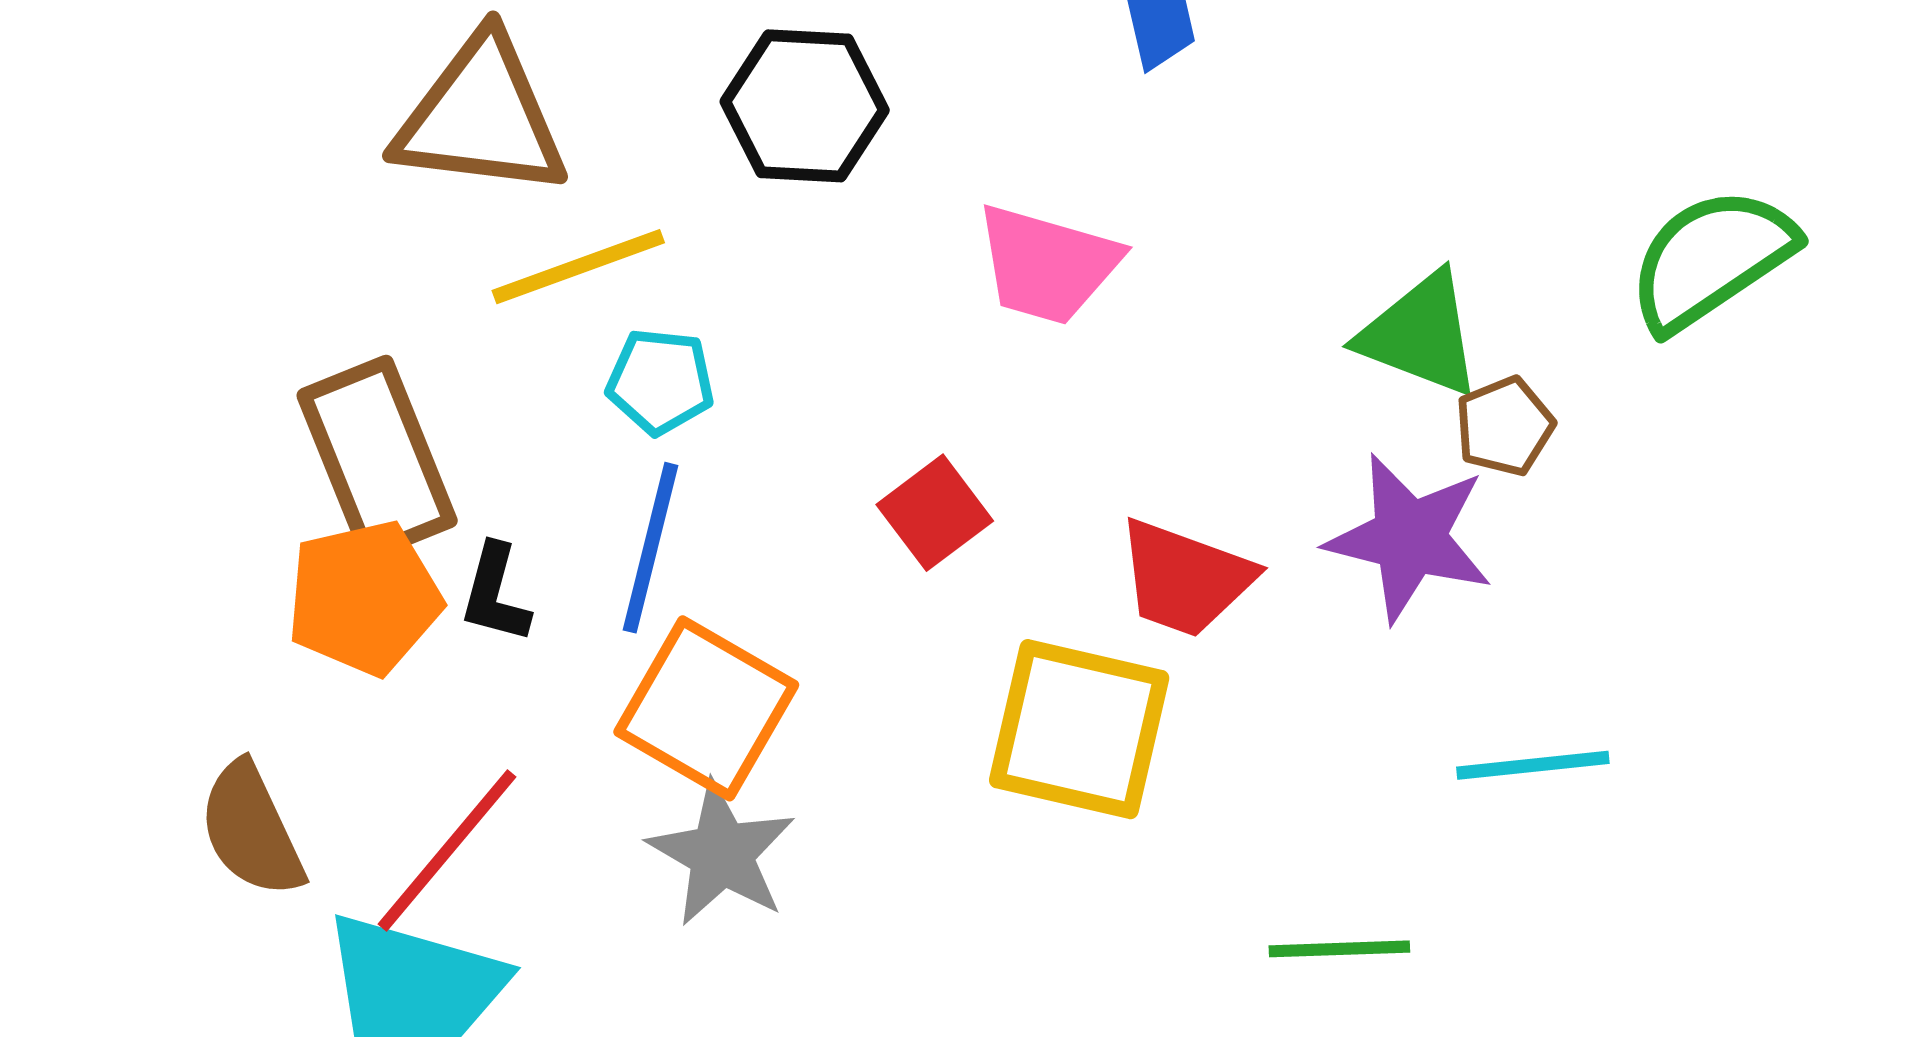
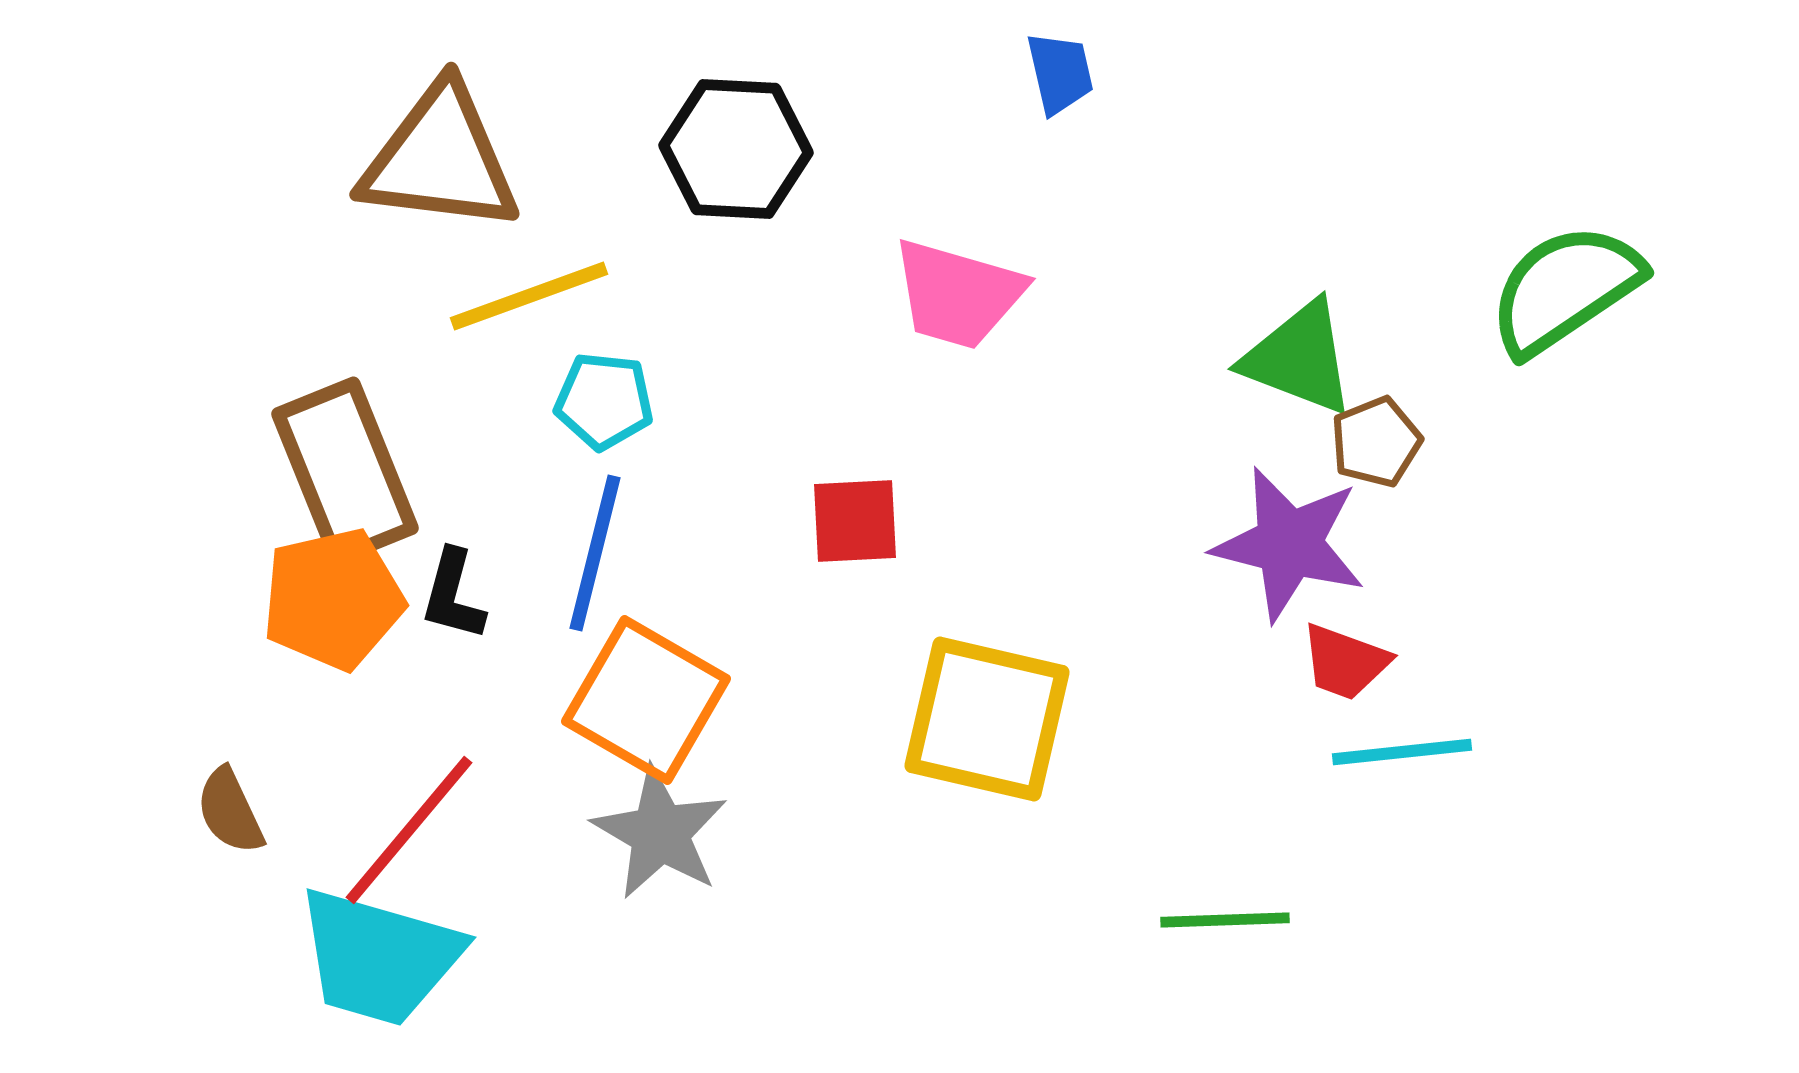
red square: (935, 513) -> (855, 521), turned 34
red trapezoid: (1185, 578) -> (1345, 662), moved, size x0.7
brown semicircle: (251, 830) -> (230, 811), size x0.7

